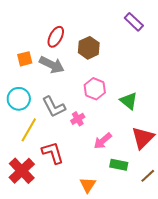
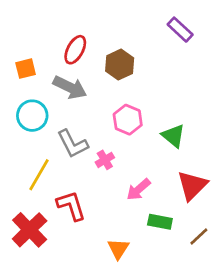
orange square: (25, 59) -> (26, 69), moved
cyan circle: (19, 99) -> (32, 116), moved

